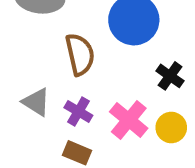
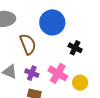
yellow circle: (171, 128) -> (80, 83), moved

